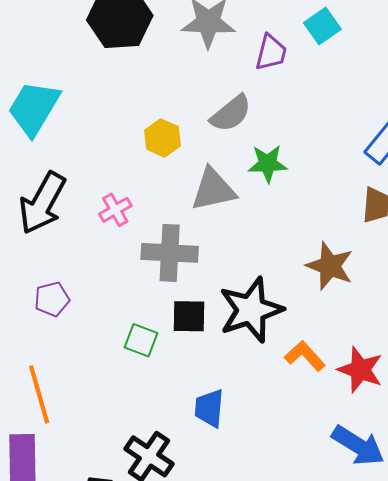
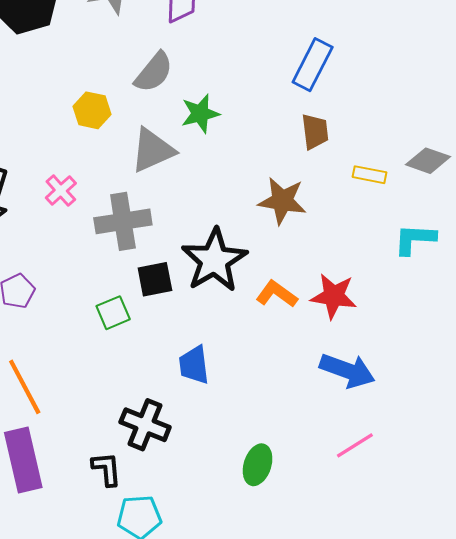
green square: (141, 340) -> (113, 313), turned -32

